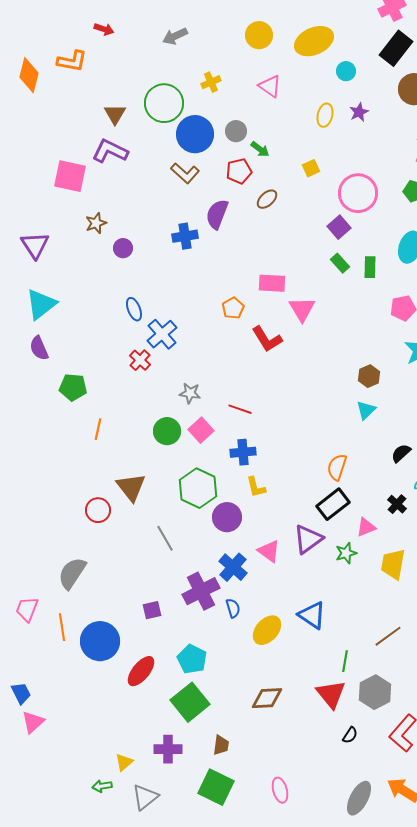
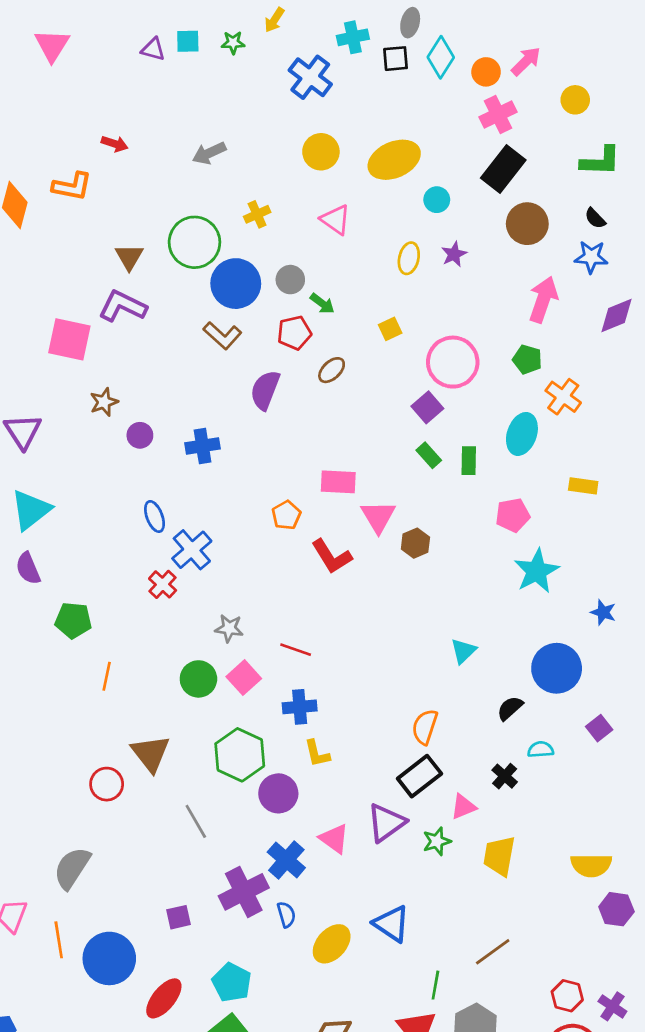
blue cross: (185, 236) -> (202, 446), moved
brown hexagon: (369, 376) -> (415, 543), moved

